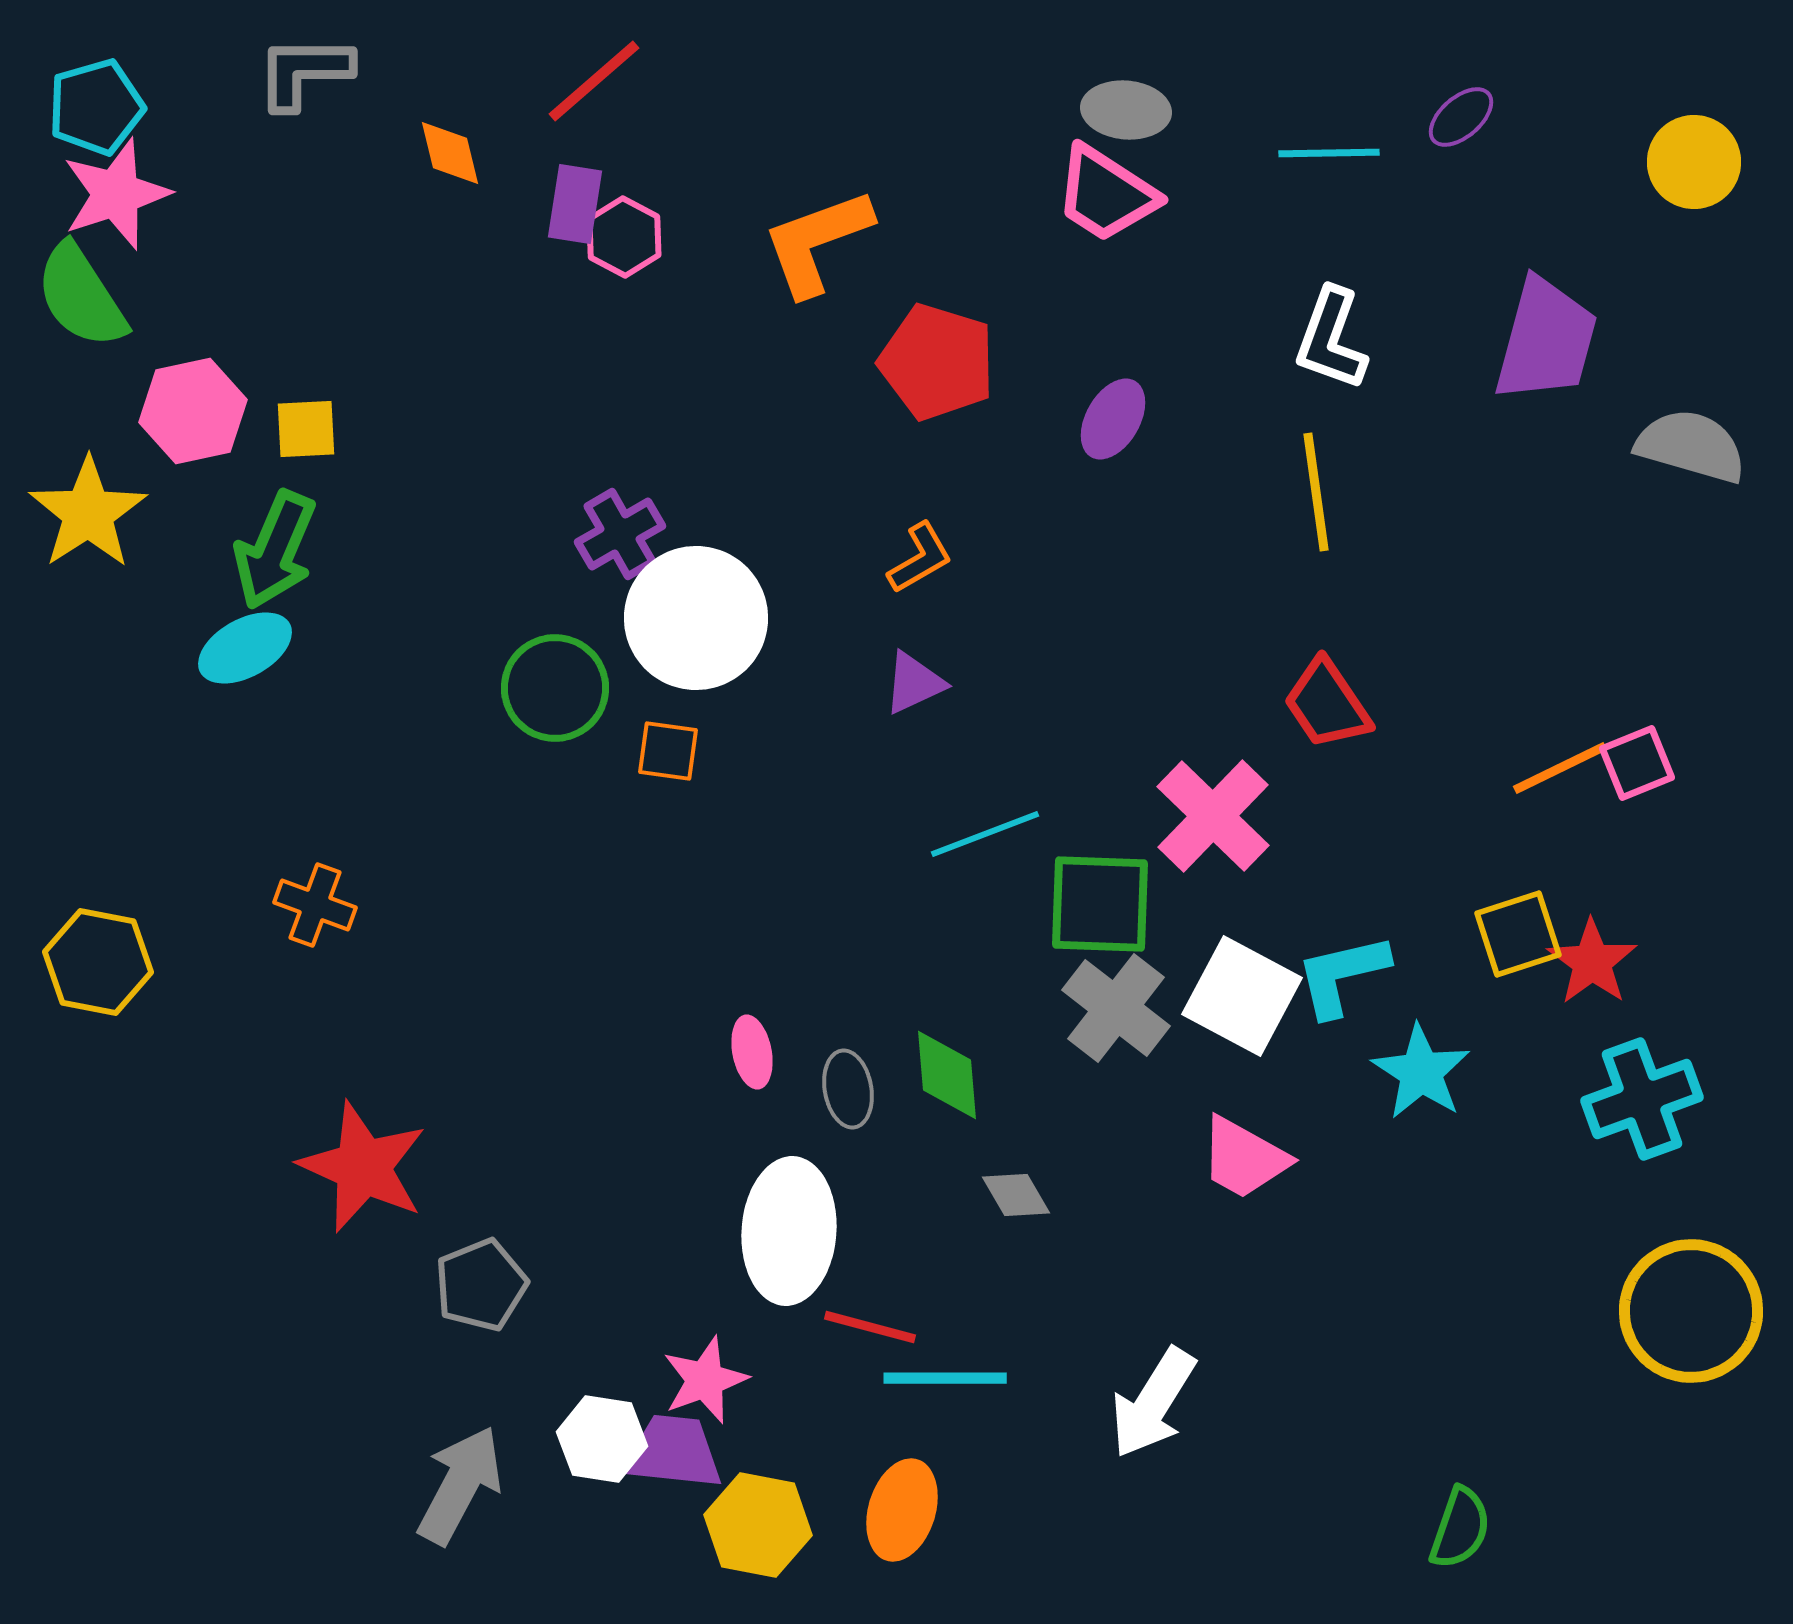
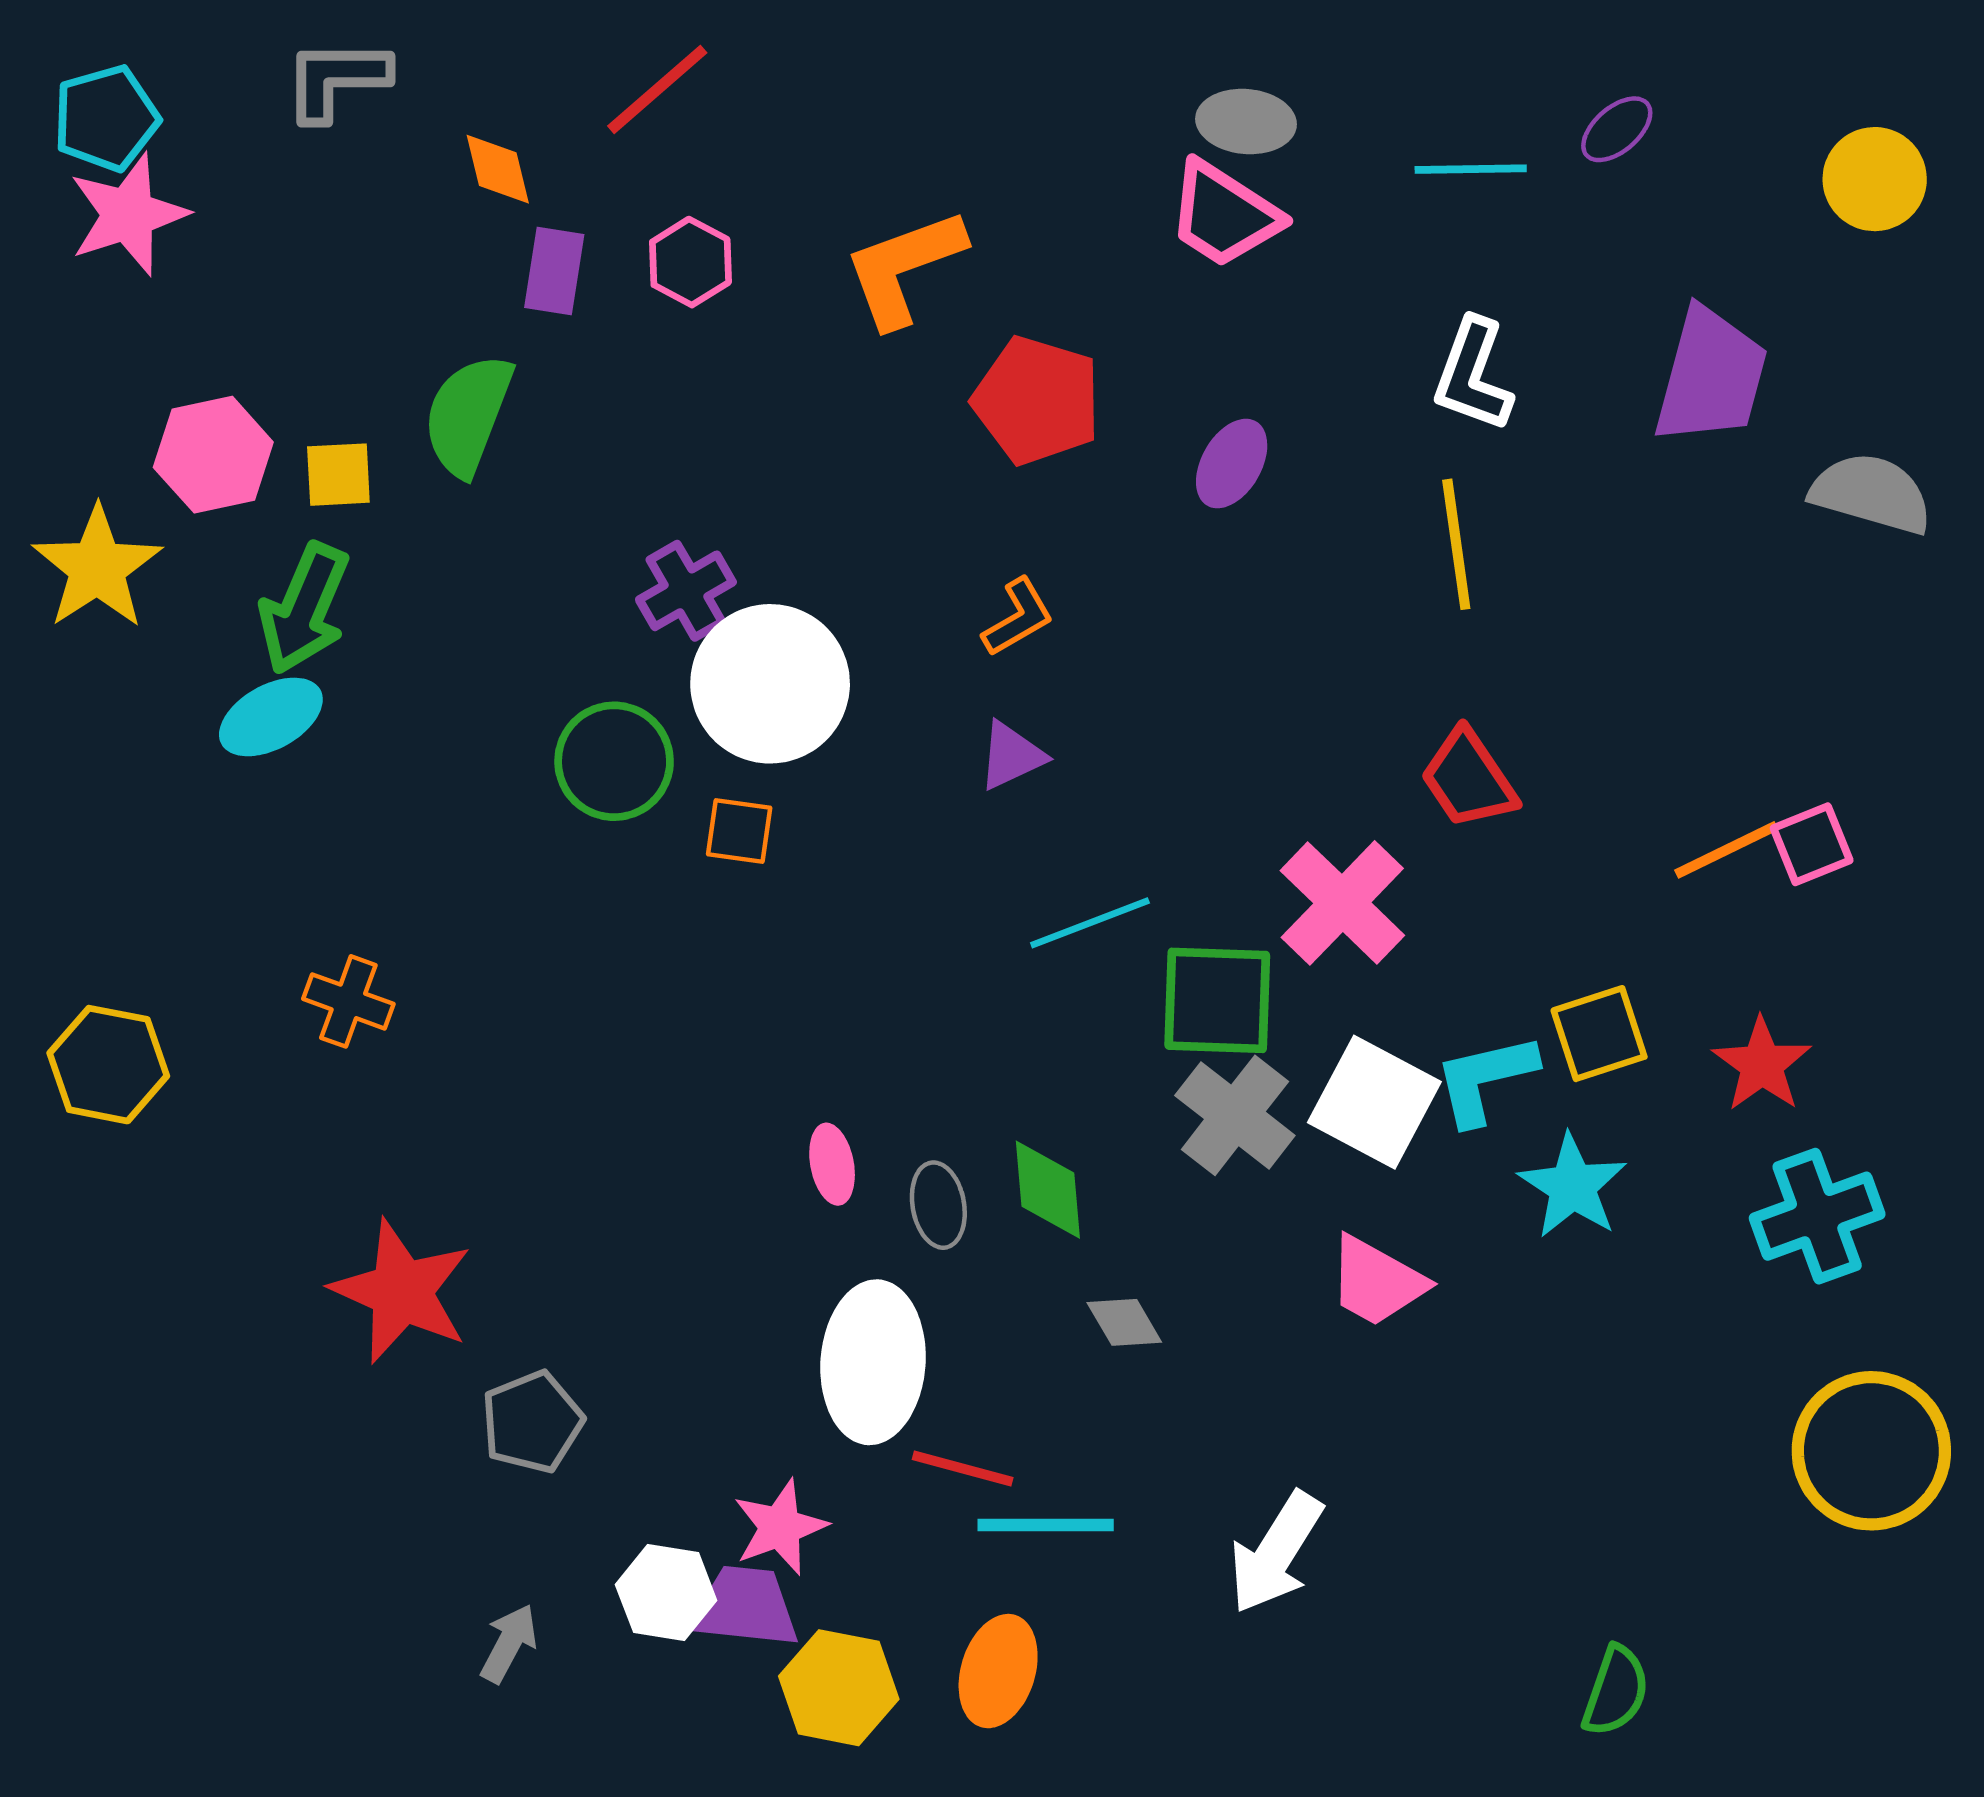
purple rectangle: (575, 204) -> (554, 271), moved
green semicircle: (81, 296) -> (468, 415), moved, turned 54
yellow square: (1518, 934) -> (1599, 1034), moved
gray arrow: (460, 1485) -> (509, 1643), size x0.6

